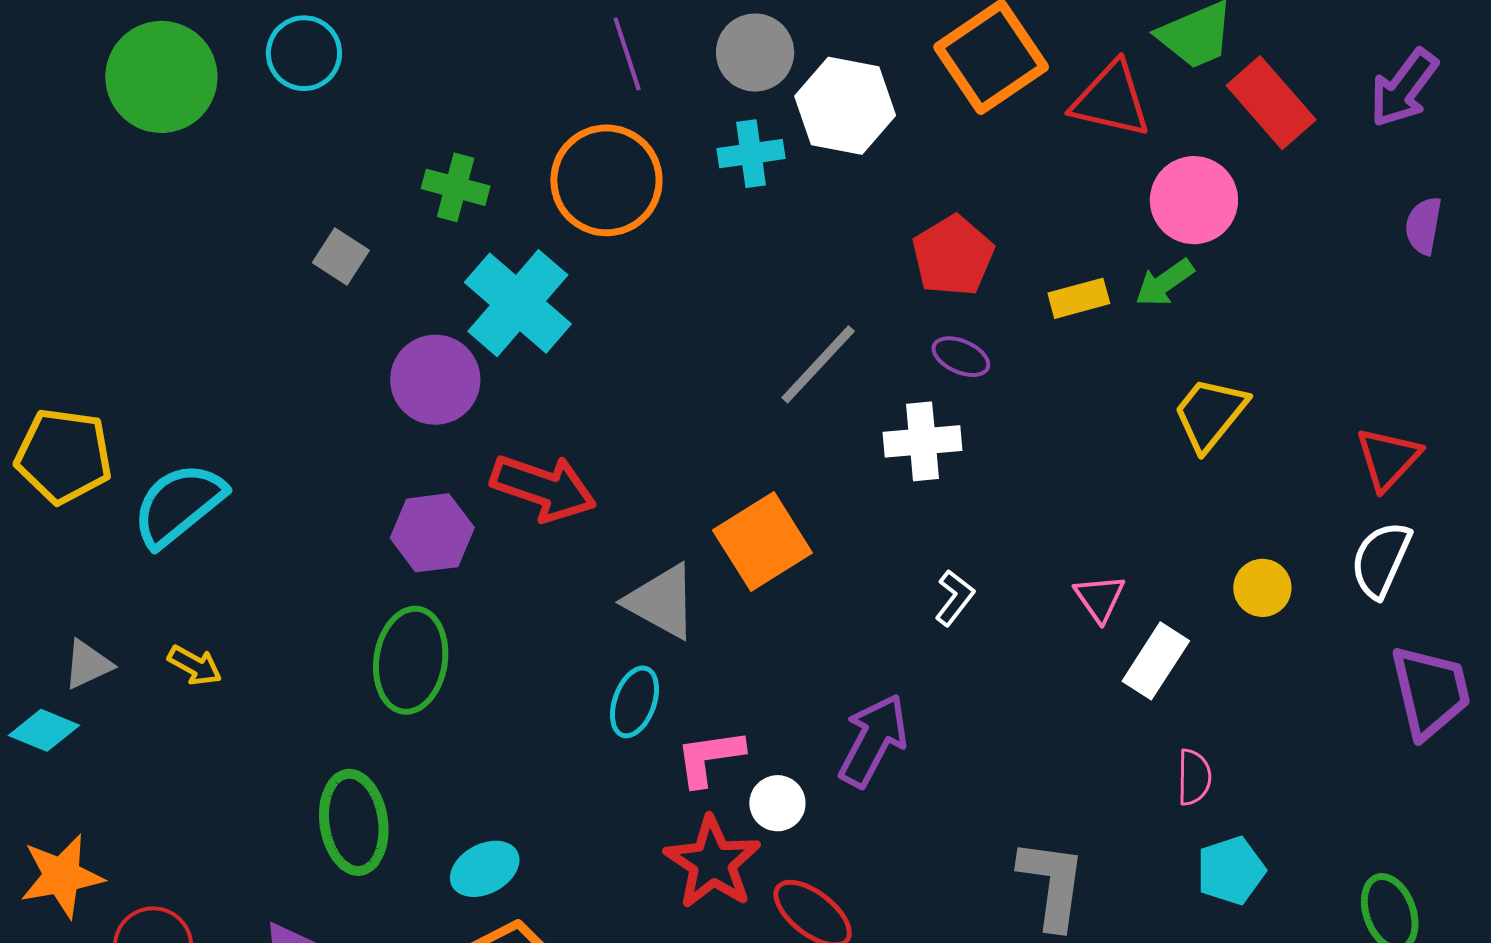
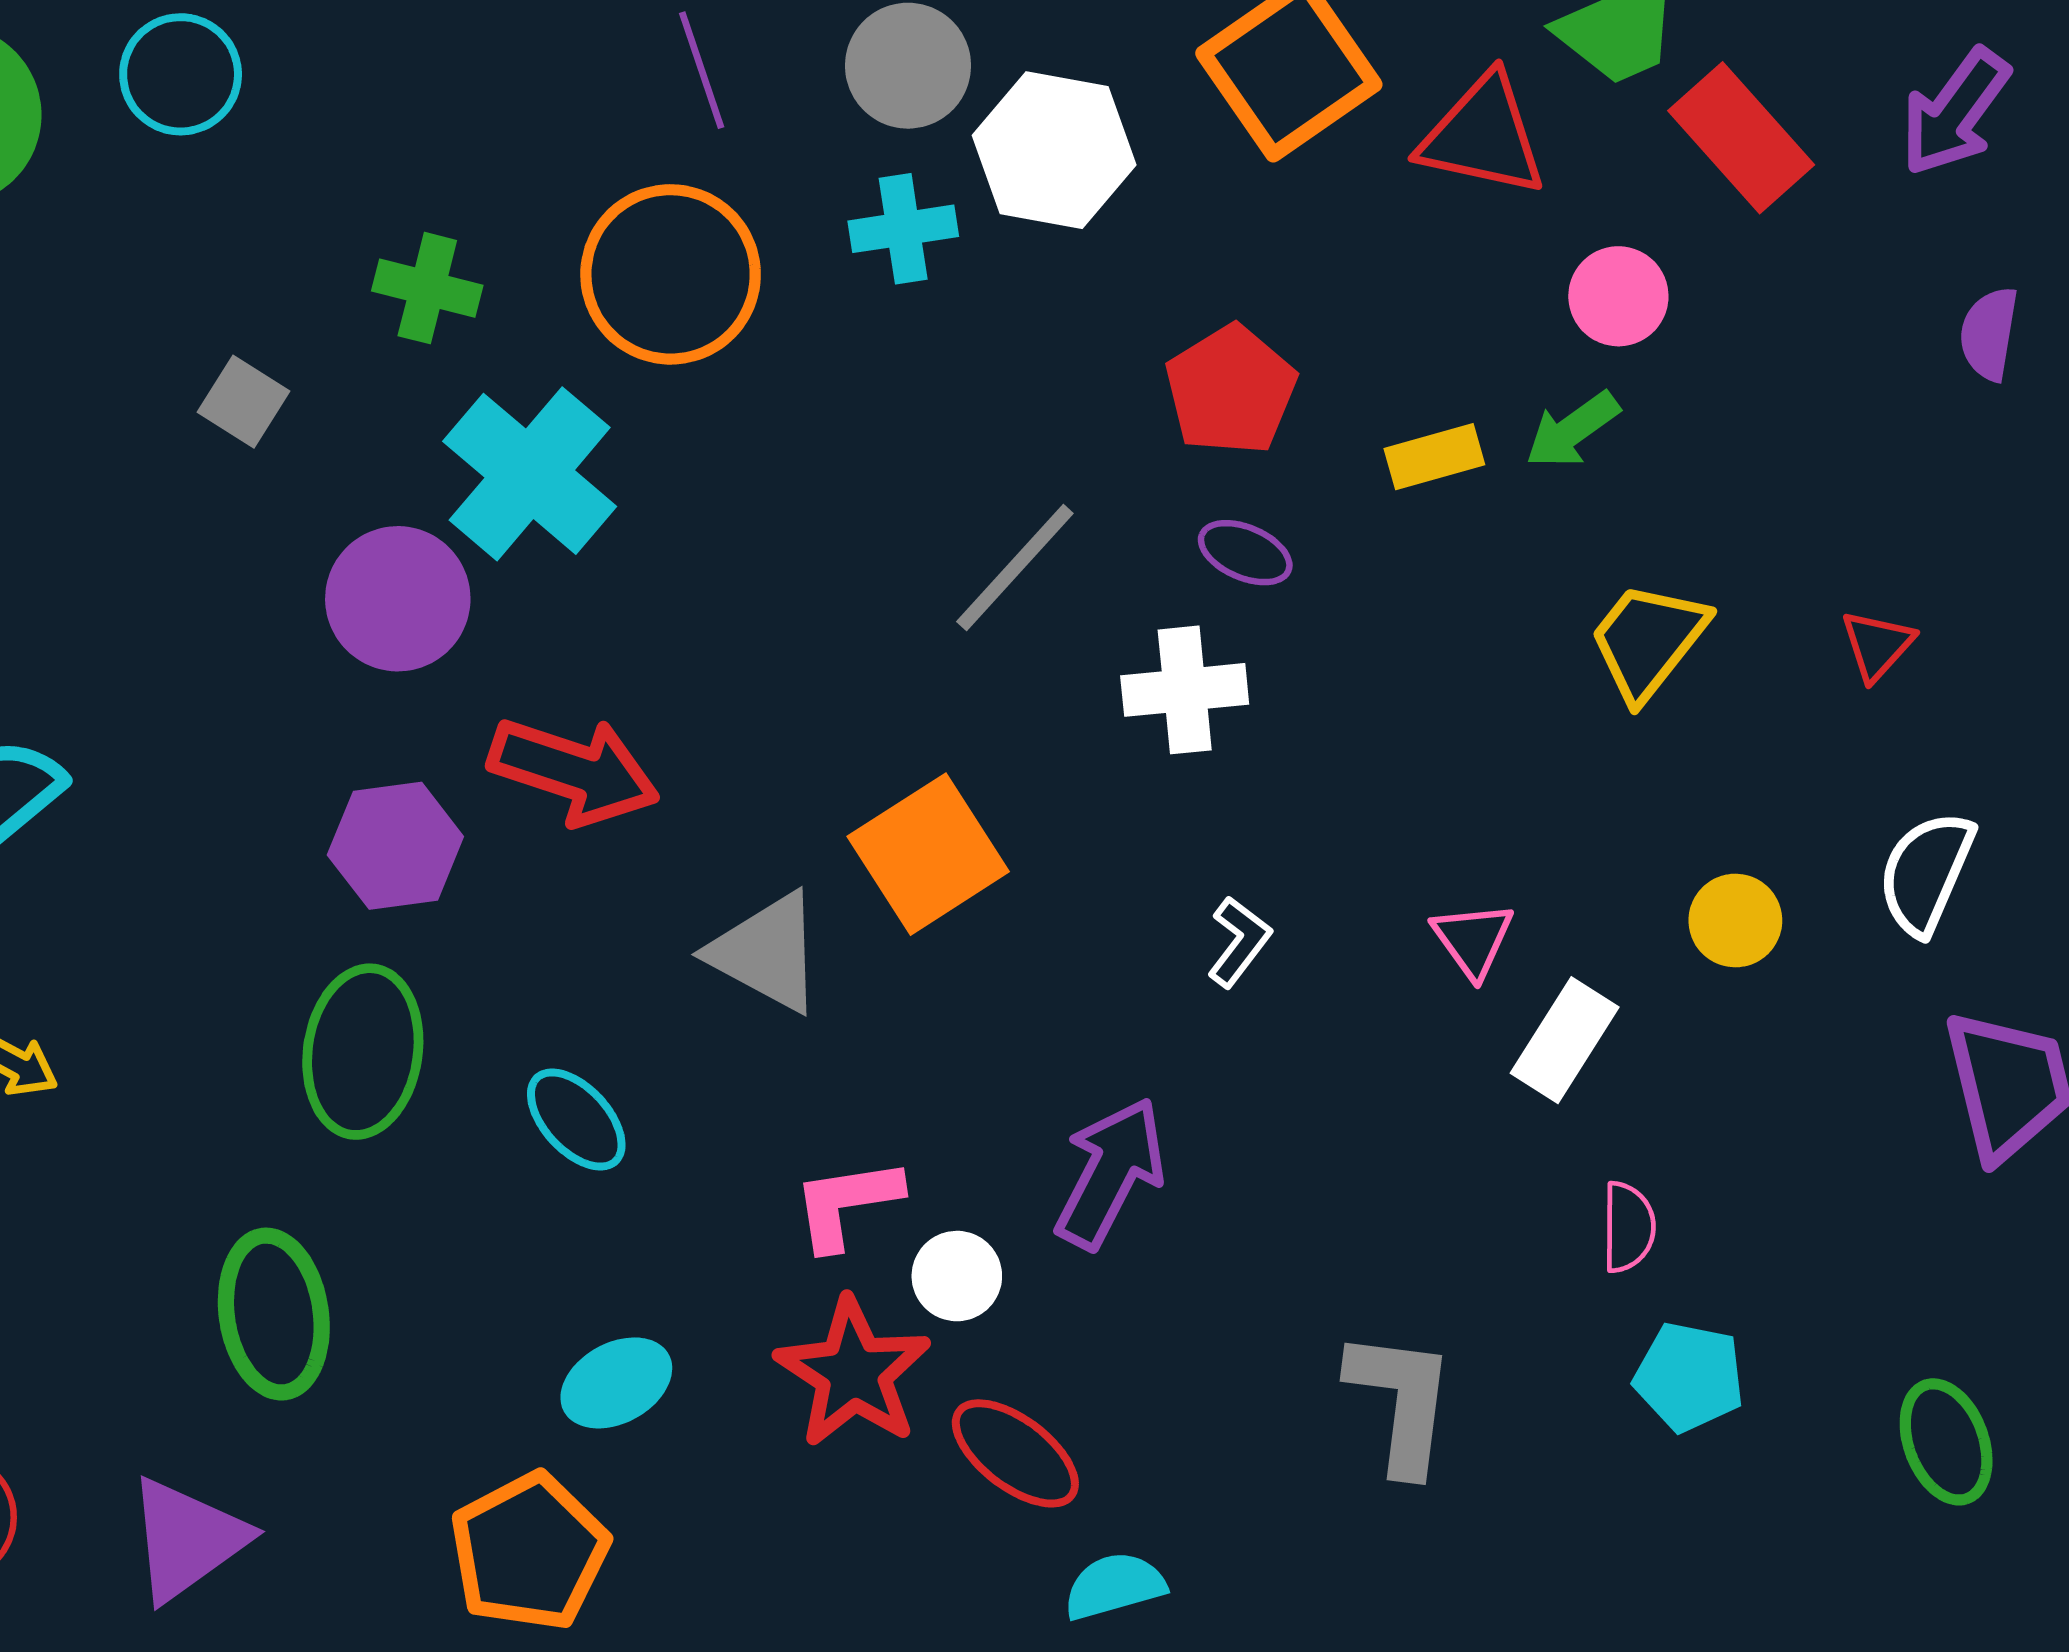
pink circle: (1194, 200) -> (1618, 296), size x0.7
red triangle: (1388, 458) -> (1877, 645), moved, size x0.7
cyan ellipse: (634, 702) -> (576, 1119), moved, turned -62
cyan ellipse: (485, 869) -> (616, 1383), moved
cyan pentagon: (1231, 871) -> (1689, 1377), turned 30

